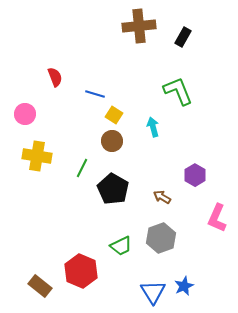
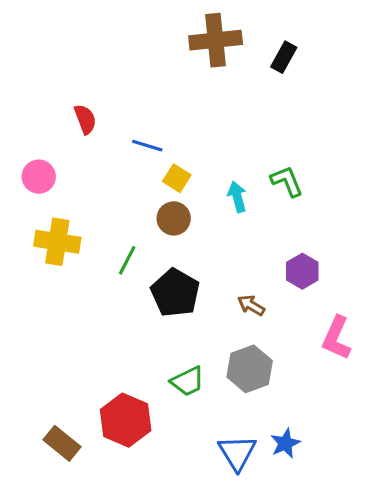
green L-shape: (178, 91) -> (287, 181), moved, size x0.7

